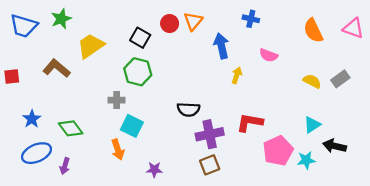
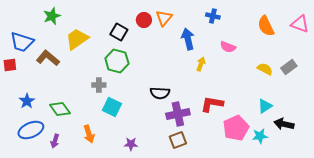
blue trapezoid: (24, 26) -> (22, 42), moved
orange arrow: (118, 150) -> (89, 134), moved

